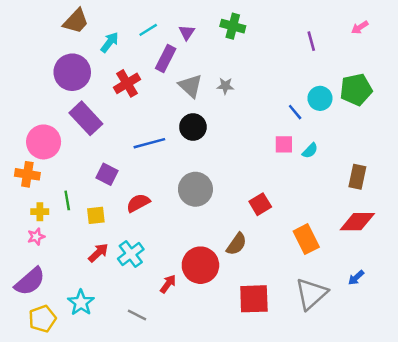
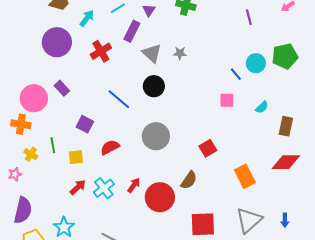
purple rectangle: (86, 118) -> (62, 88), moved, size x0.6
blue line: (149, 143) -> (119, 99), turned 55
cyan semicircle: (310, 151) -> (262, 107), moved
yellow cross: (40, 212) -> (31, 154), turned 32
pink star: (36, 237) -> (15, 174), moved
blue arrow: (356, 278) -> (285, 220), moved, turned -48
purple semicircle: (30, 281) -> (23, 210), turned -36
red arrow: (168, 284) -> (134, 185), moved

